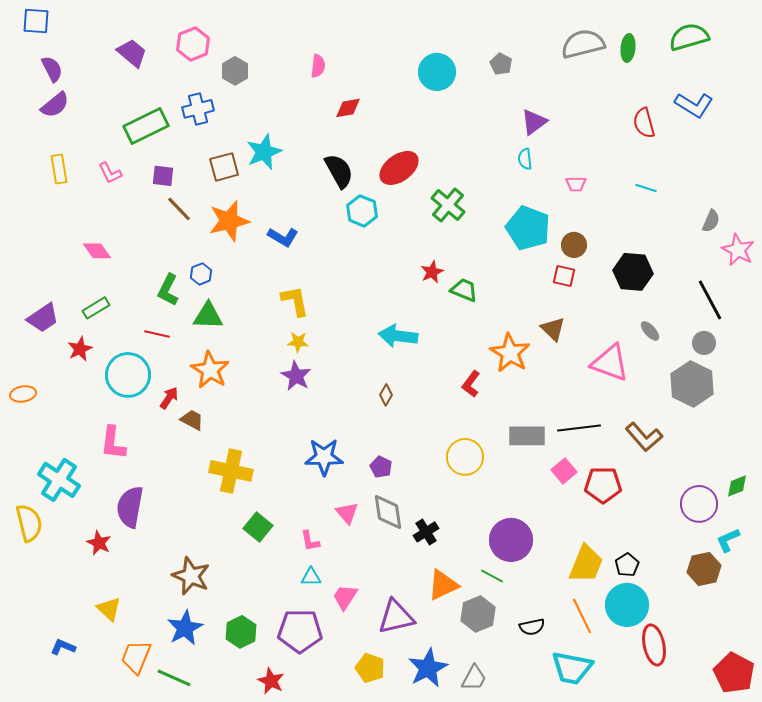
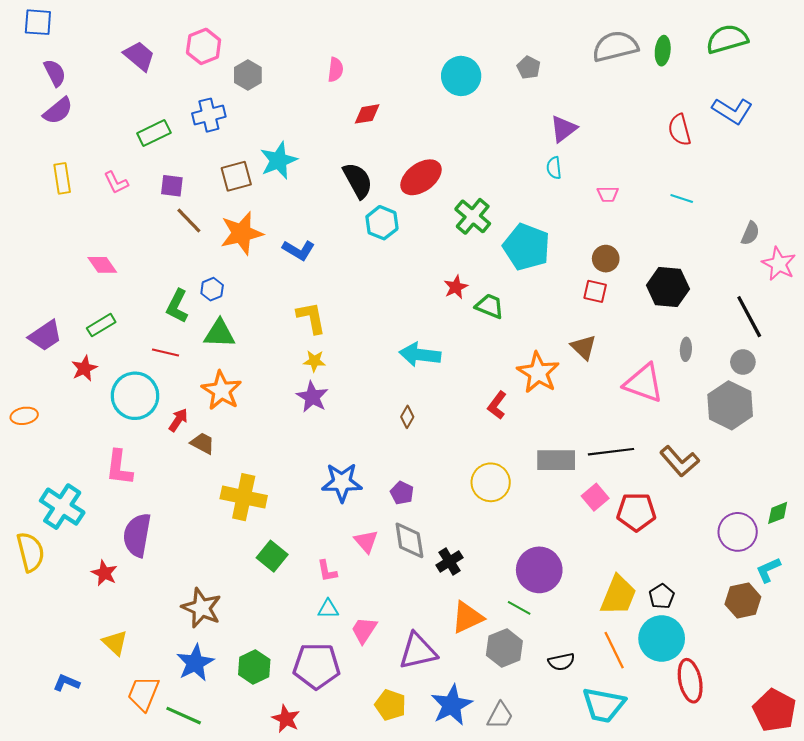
green rectangle: (146, 126) -> (154, 133), size x0.7
cyan pentagon: (528, 228) -> (527, 247), moved
gray ellipse: (650, 331) -> (686, 349), turned 45

